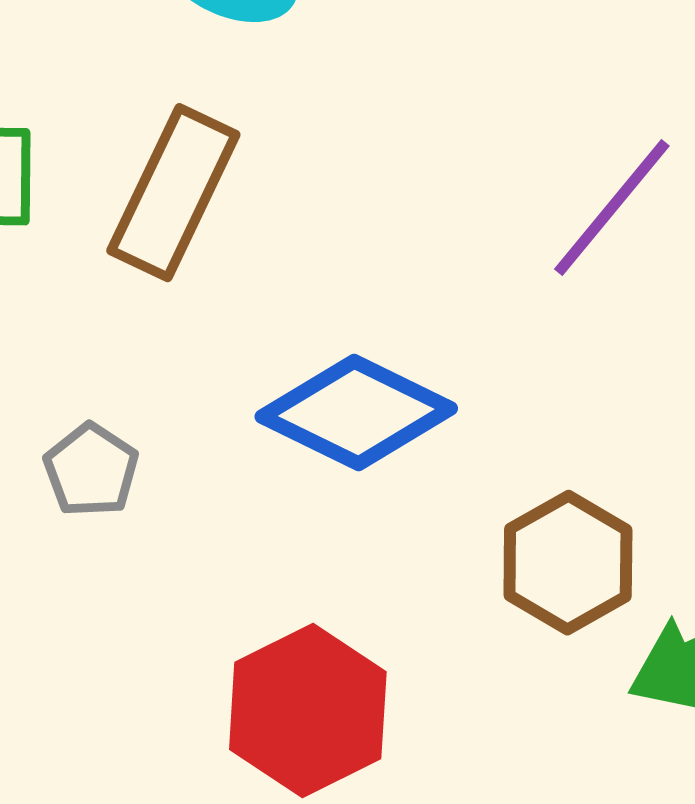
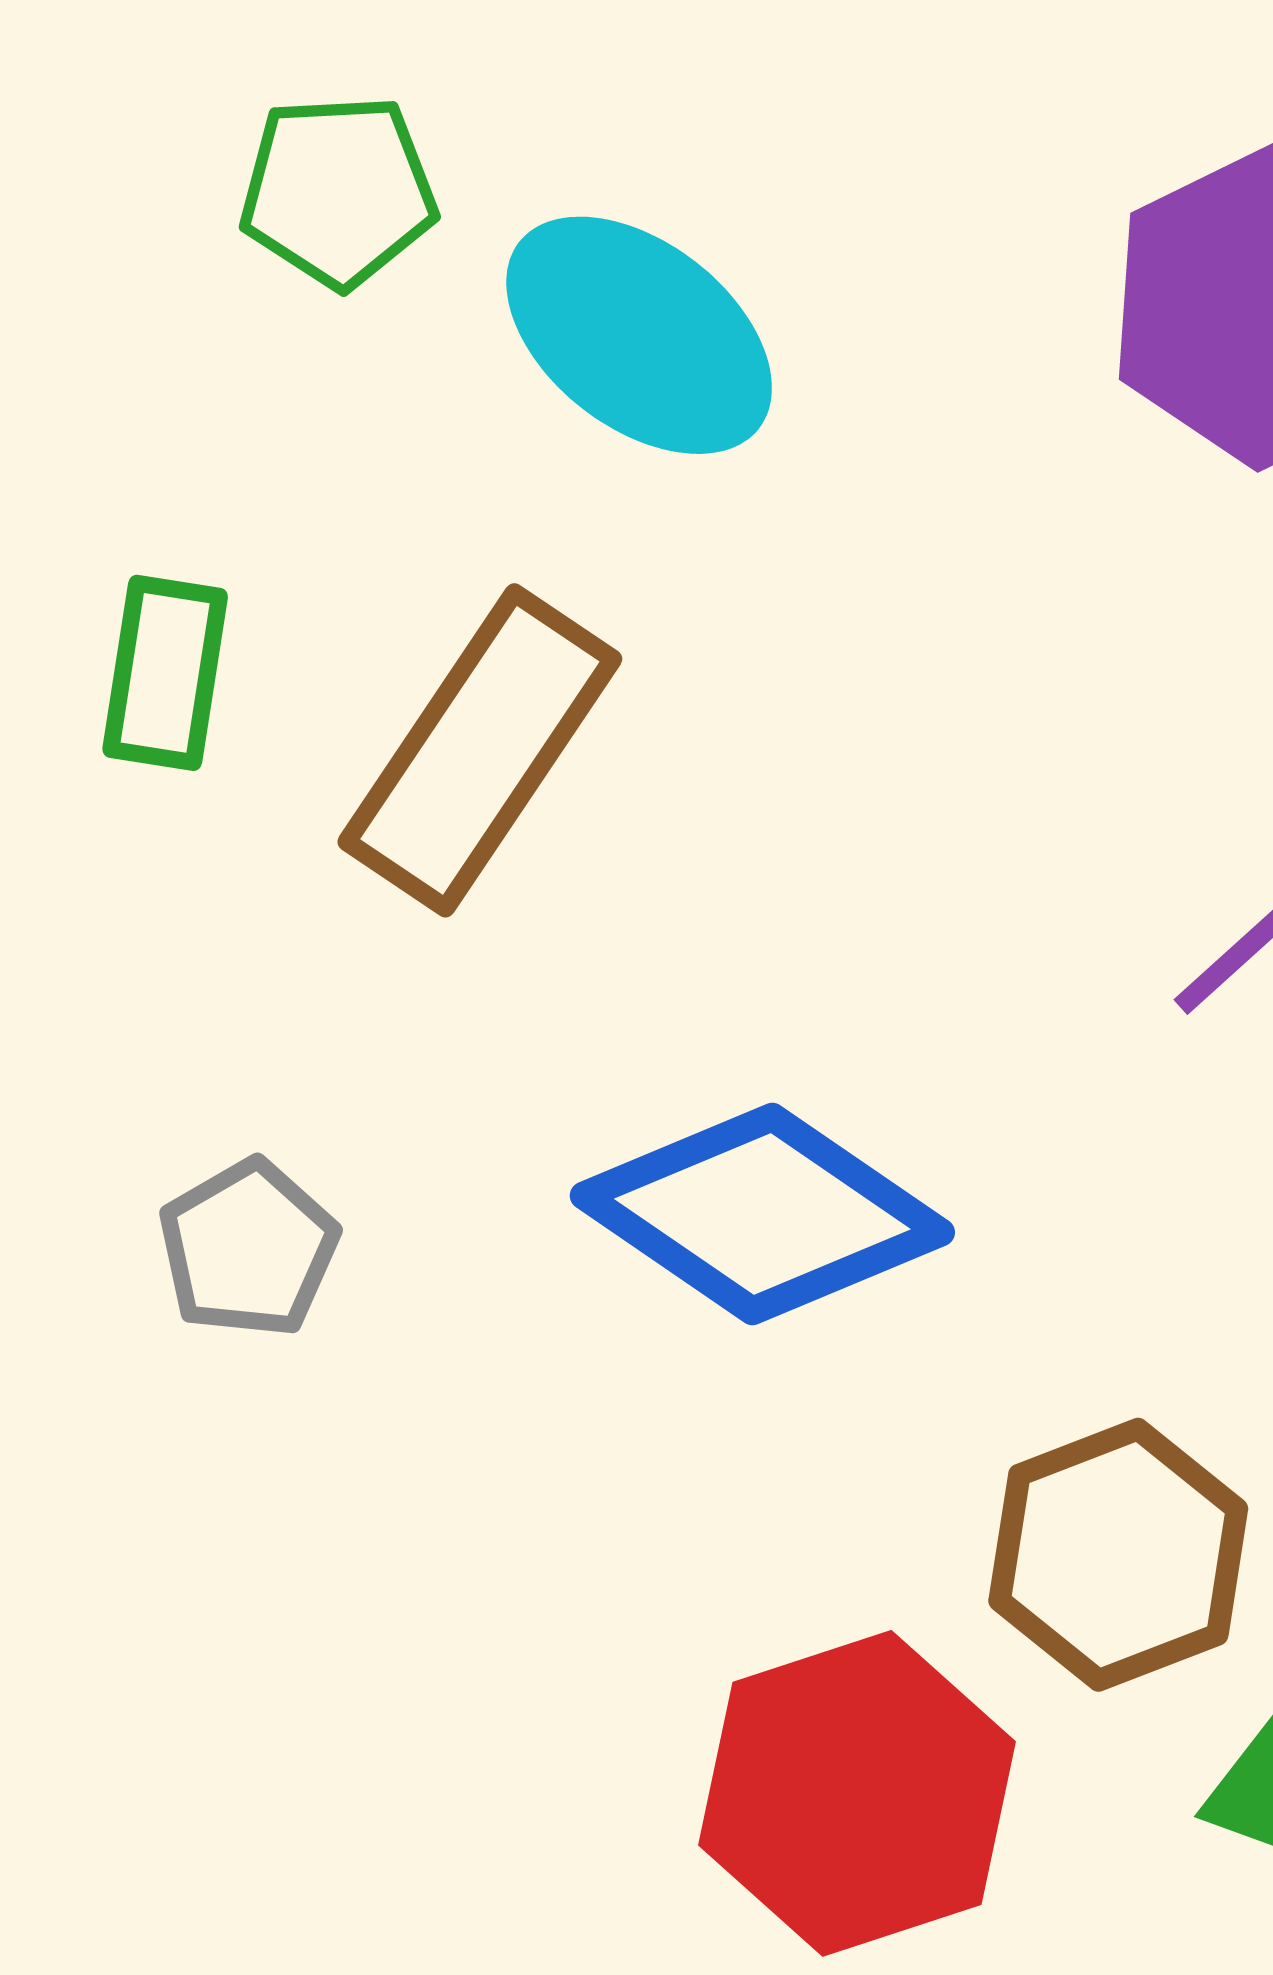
red hexagon: (308, 711) -> (857, 1793), moved

